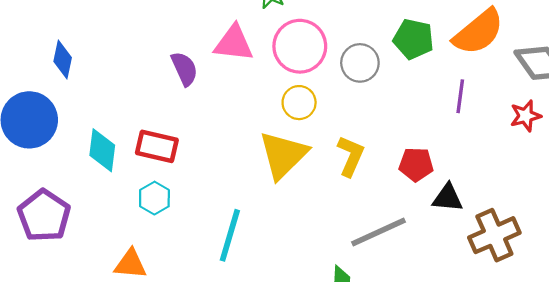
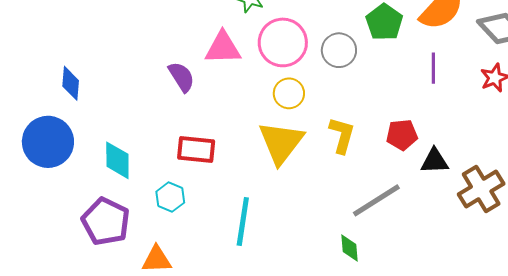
green pentagon: (414, 39) -> (384, 22), turned 30
red rectangle: (157, 146) -> (196, 149), moved
purple pentagon: (44, 216) -> (106, 222), moved

